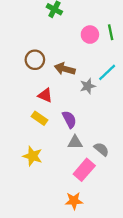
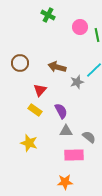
pink circle: (90, 35) -> (80, 27), moved
brown circle: (35, 60) -> (20, 63), moved
red triangle: (45, 95) -> (40, 90), turned 48
pink rectangle: (84, 170) -> (74, 155), turned 48

